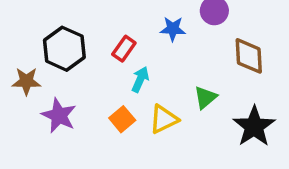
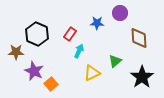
orange square: (122, 119) -> (51, 84), moved

